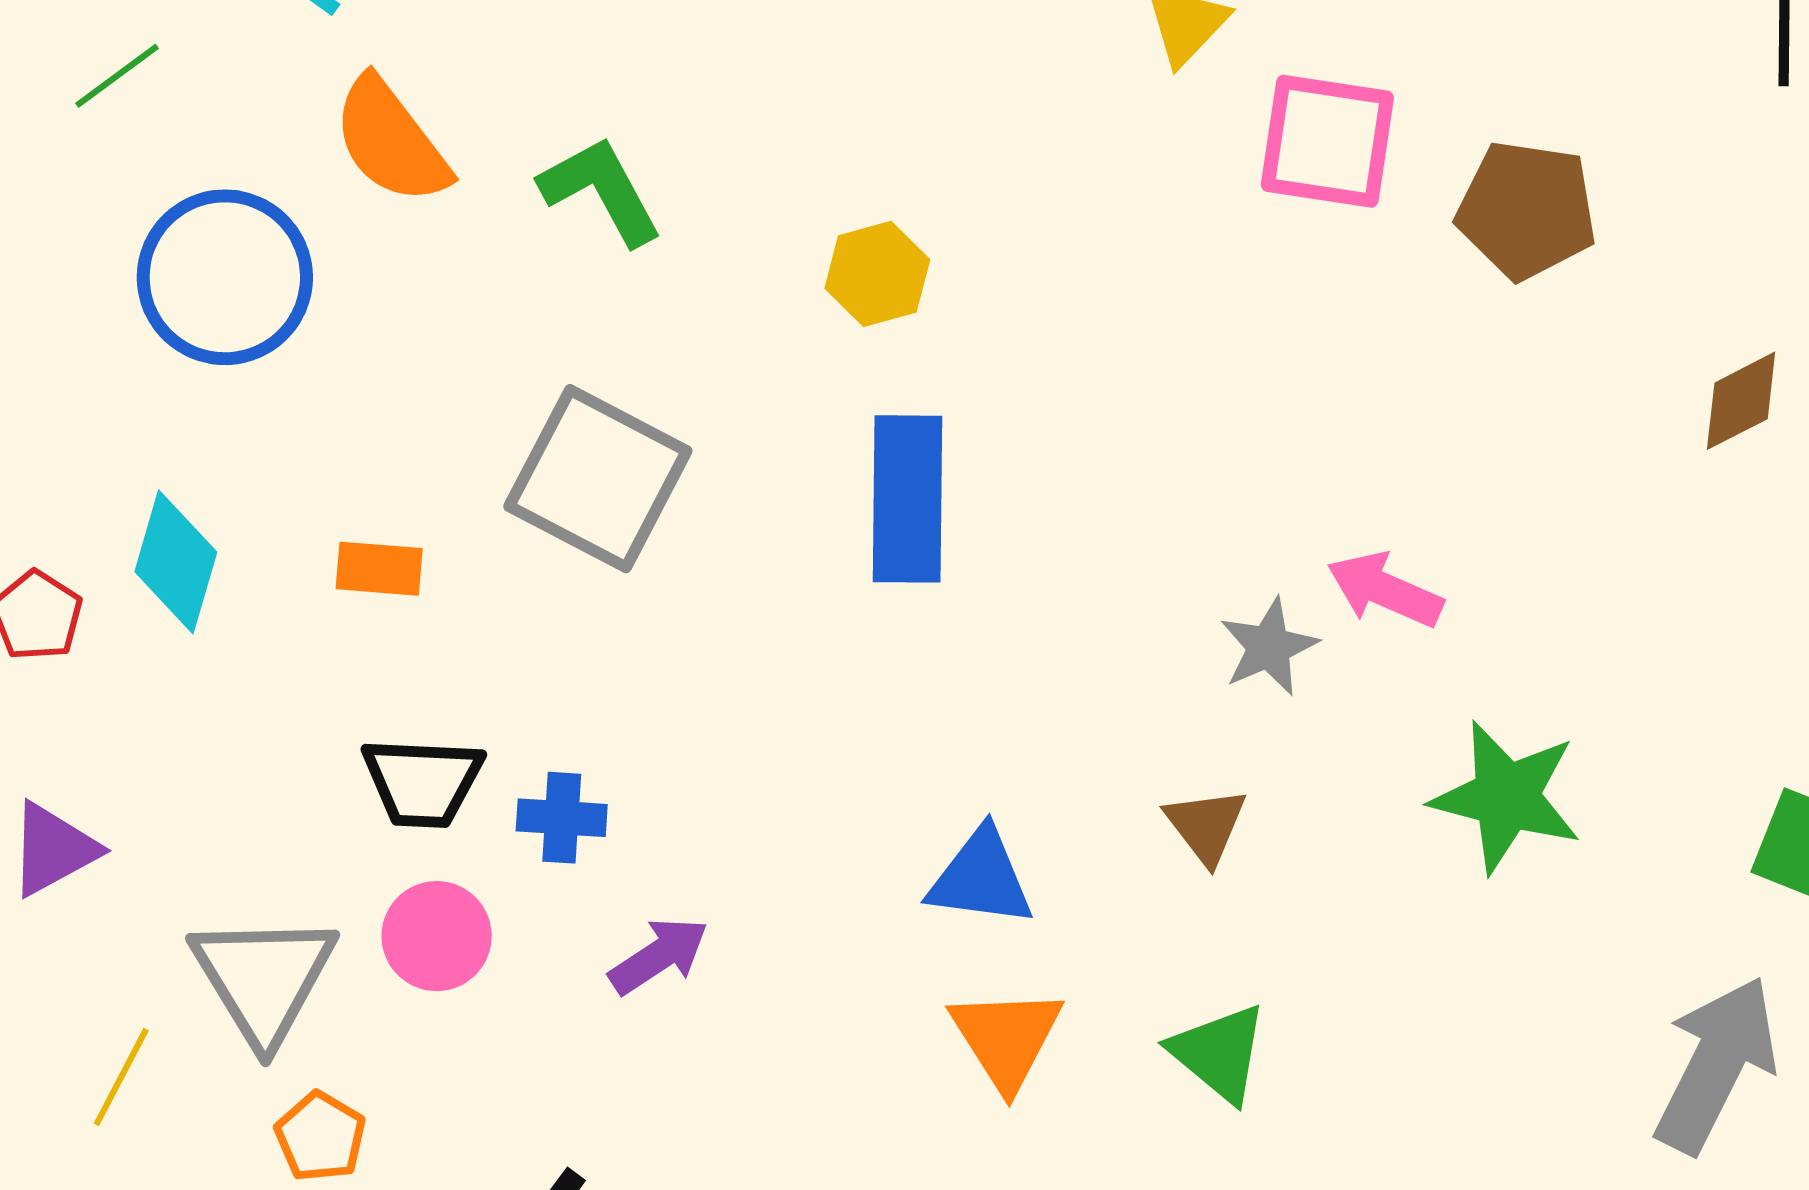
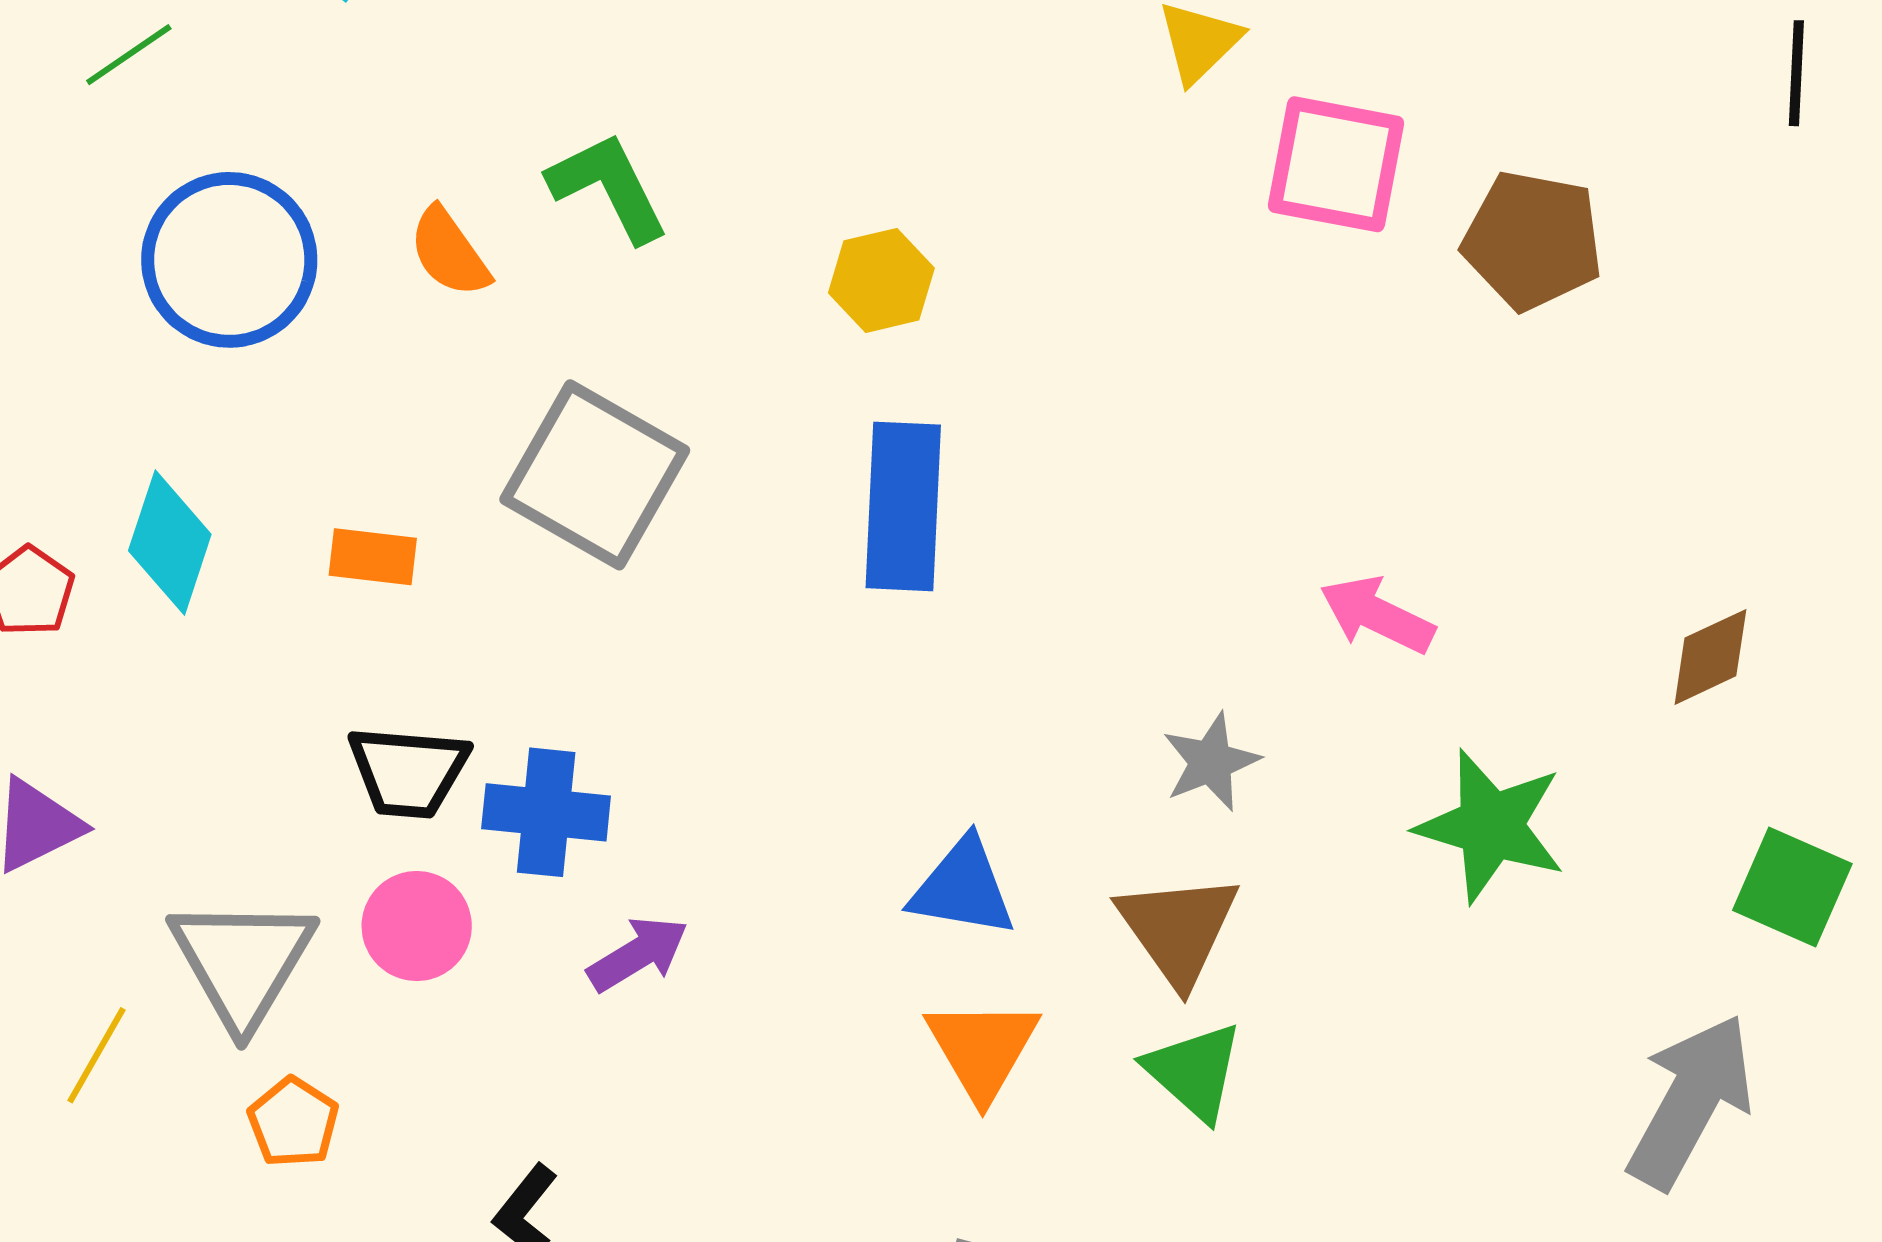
orange semicircle: (391, 141) -> (449, 252), moved, size x0.7
brown diamond: (1741, 401) -> (1710, 657), moved
gray star: (1269, 647) -> (1211, 762), moved
blue cross: (562, 818) -> (546, 812), size x1.4
brown triangle: (1206, 826) -> (1178, 929), moved, size x1.5

